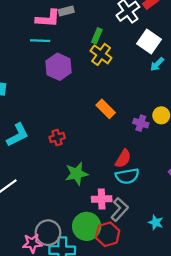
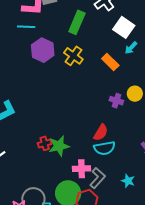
green rectangle: (97, 36) -> (77, 22), size x1.6
yellow cross: (101, 54) -> (73, 56), moved
orange rectangle: (106, 109) -> (110, 62), moved
red cross: (57, 138) -> (45, 143), moved
cyan star: (156, 222) -> (128, 181), moved

